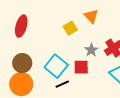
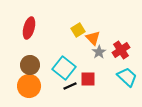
orange triangle: (91, 16) -> (93, 38), moved
red square: (81, 67) -> (88, 79), moved

